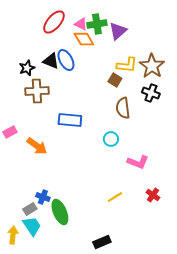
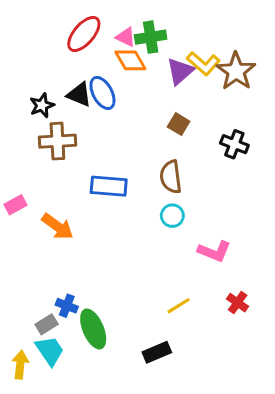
purple triangle: (118, 31) -> (180, 71), moved
yellow L-shape: (127, 65) -> (203, 63), moved, turned 35
brown star: (152, 66) -> (236, 71), moved
brown semicircle: (123, 108) -> (171, 177), moved
black rectangle: (102, 242) -> (157, 352), moved

